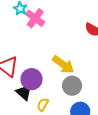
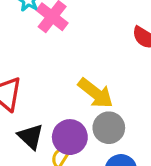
purple circle: (32, 79) -> (70, 137), moved

